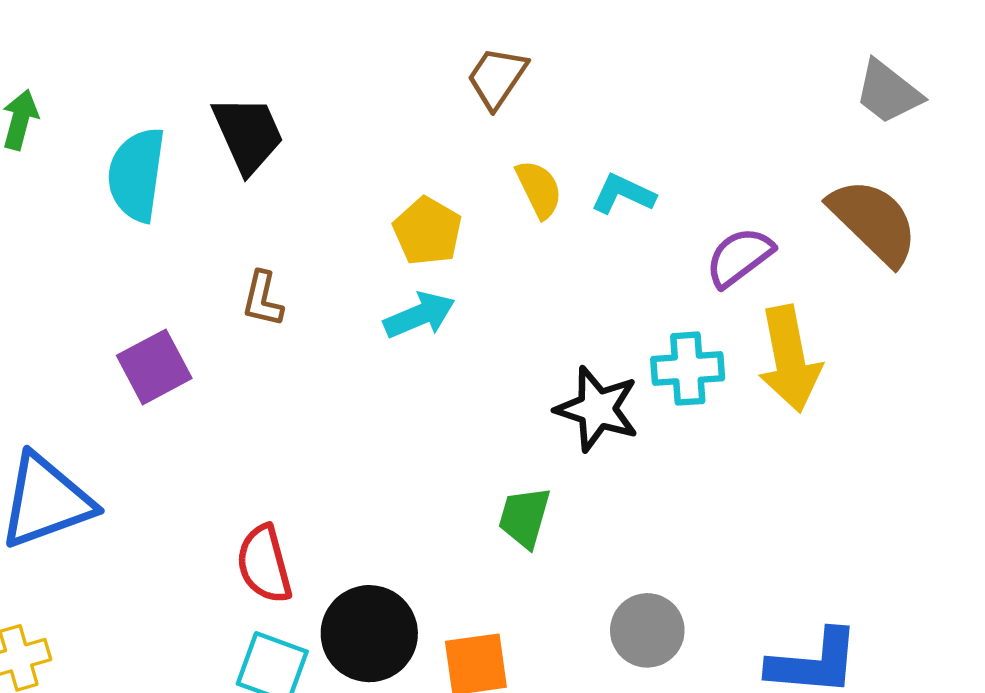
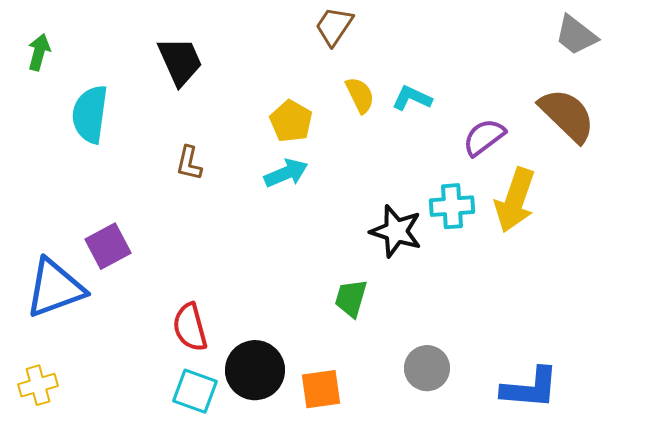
cyan semicircle: (137, 175) -> (90, 114), moved
yellow arrow: (790, 359) -> (515, 200), turned 30
purple square: (154, 367) -> (108, 246), moved

